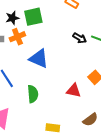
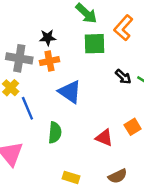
green square: (33, 17) -> (94, 44), moved

